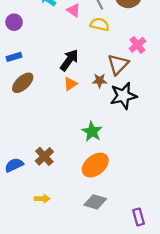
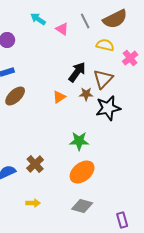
yellow semicircle: (100, 24) -> (105, 45), moved
pink cross: (137, 45) -> (130, 58), moved
black arrow: (69, 60) -> (77, 72), moved
green star: (92, 131) -> (79, 141), turned -30

